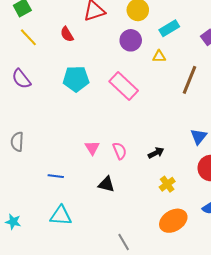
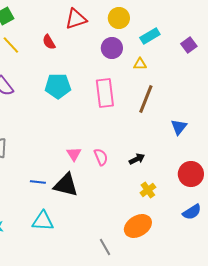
brown line: (189, 80) -> (146, 99), moved
pink rectangle: (124, 86) -> (105, 93), turned 40
blue triangle: (199, 137) -> (179, 127), moved
black triangle: (106, 184) -> (66, 185), moved, size x1.5
orange ellipse: (173, 221) -> (138, 226), moved

